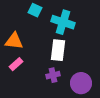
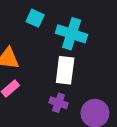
purple cross: (53, 75) -> (59, 103), turned 32

